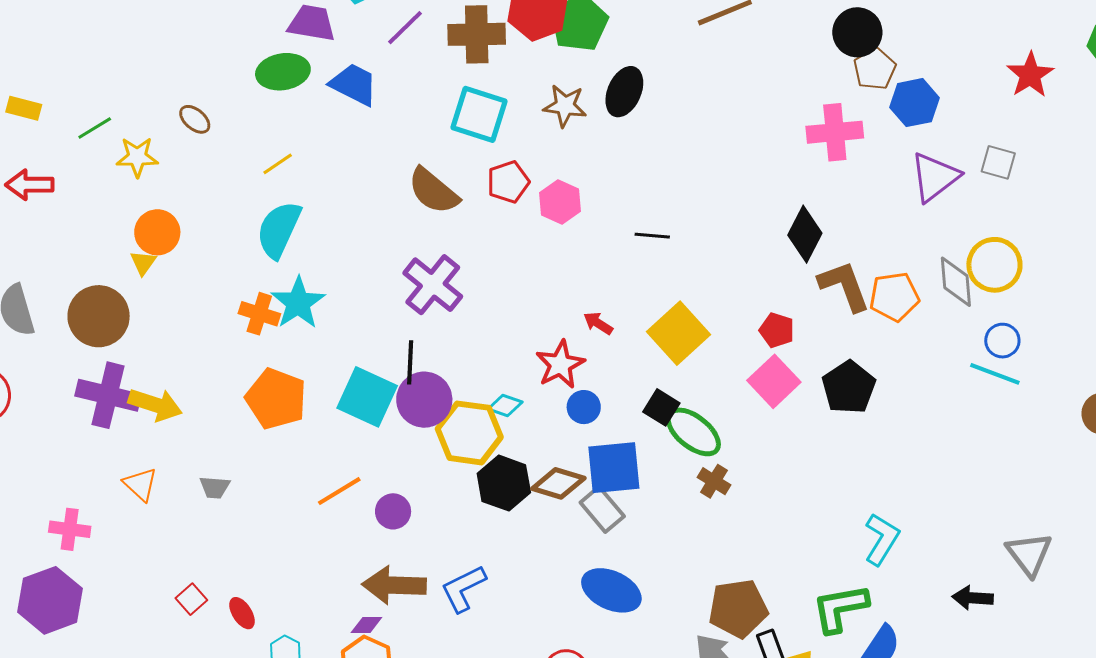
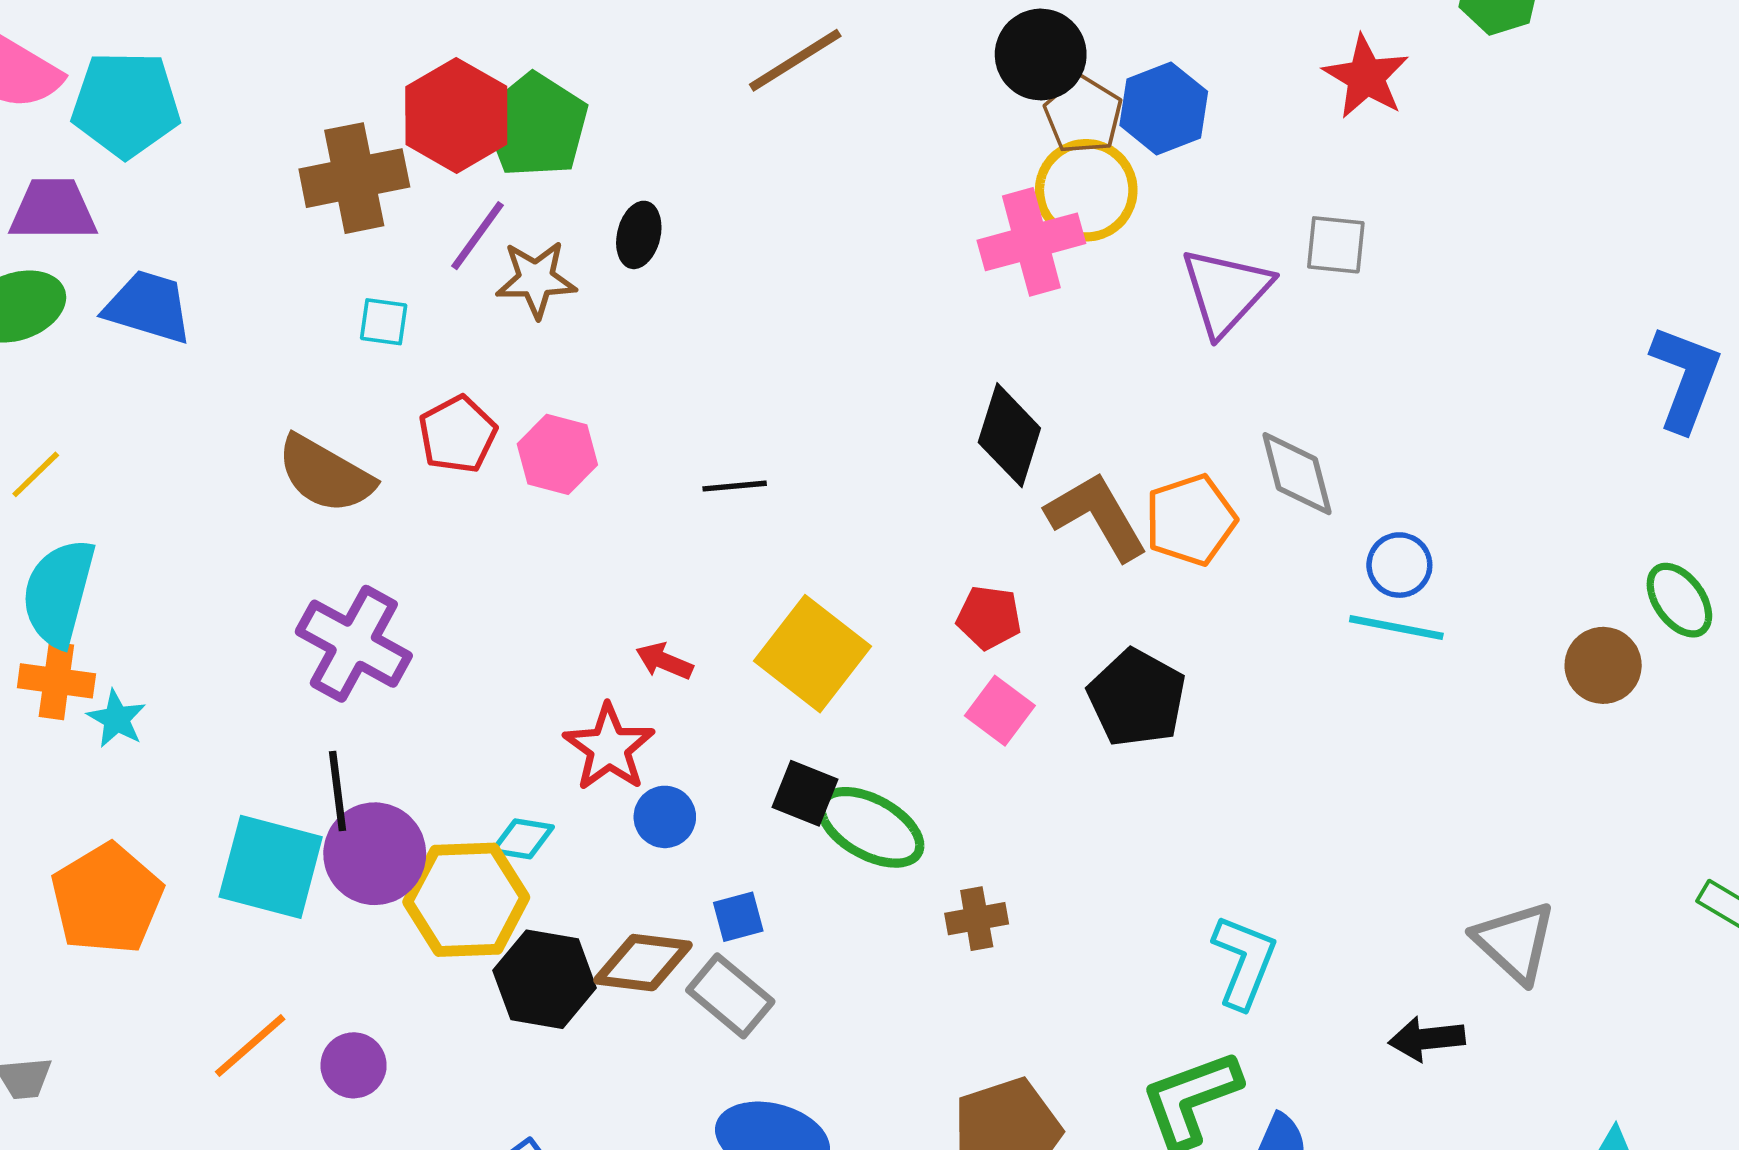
purple line: (405, 28) -> (477, 236), moved
black ellipse: (624, 92) -> (639, 235), size x0.7
blue hexagon: (914, 103) -> (1164, 108), moved
cyan square: (479, 114) -> (384, 322), size x0.5
yellow circle: (994, 265) -> (1086, 190), moved
cyan star: (298, 303) -> (117, 719), size x0.6
orange cross: (259, 314) -> (56, 681), moved
pink square: (774, 381) -> (1000, 711), size x0.7
orange pentagon: (276, 399) -> (107, 899), turned 30
blue square: (614, 468) -> (738, 917), size x0.5
brown cross: (714, 481) -> (977, 919), moved, turned -32

